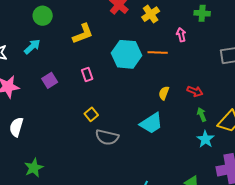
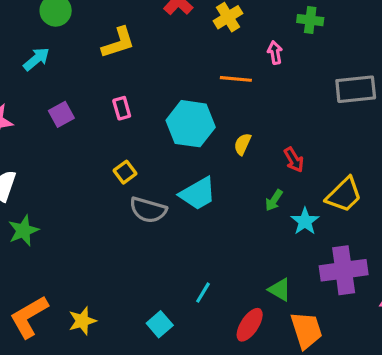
cyan hexagon: (126, 54) -> (191, 124), moved
red arrow: (195, 91) -> (294, 160), moved, turned 35
green arrow: (202, 115) -> (274, 200), moved, turned -128
cyan trapezoid: (151, 123) -> (198, 194), moved
green star: (34, 168) -> (23, 231), moved

